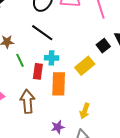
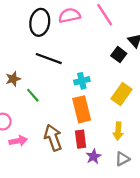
cyan cross: (52, 58) -> (82, 81), moved
yellow rectangle: (85, 66) -> (122, 94), moved
red rectangle: (38, 71) -> (81, 139), moved

